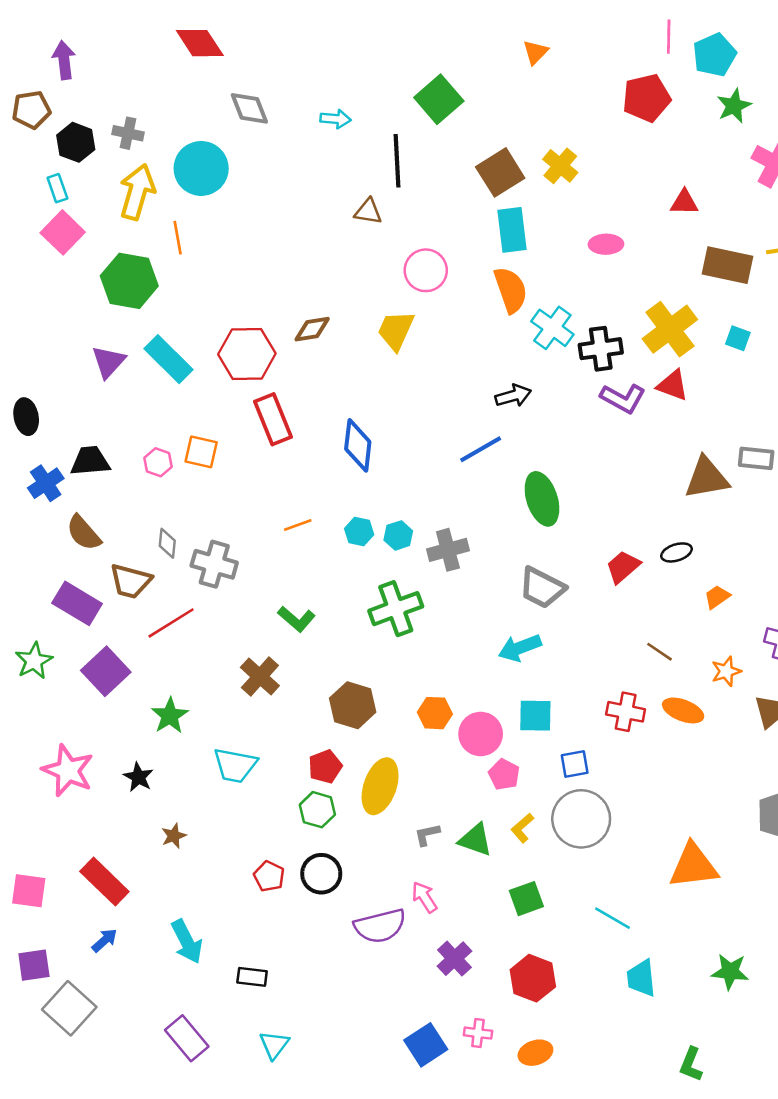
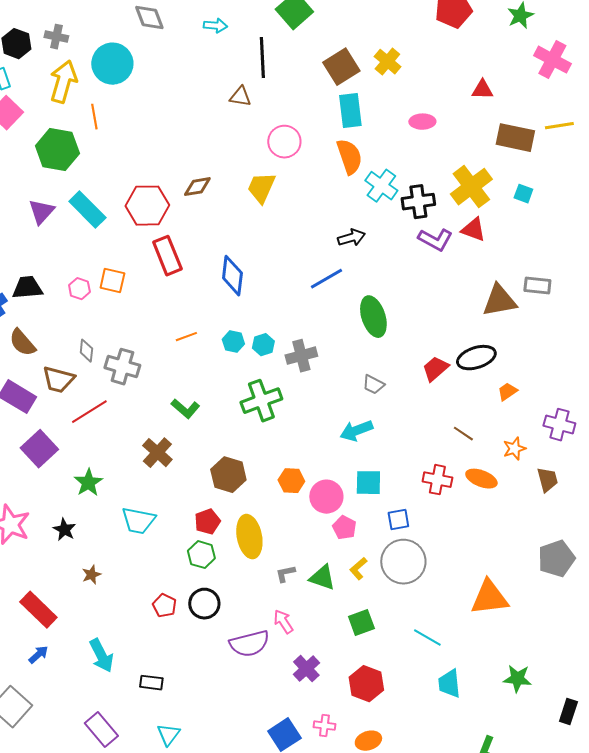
black ellipse: (677, 552) -> (476, 358), size x1.6
gray trapezoid: (542, 588) -> (373, 385), size x0.6
yellow ellipse: (380, 786) -> (249, 537), turned -30

